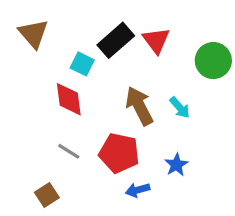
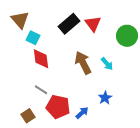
cyan square: (82, 64) -> (33, 38), moved
red pentagon: (119, 153) -> (58, 107), moved
blue arrow: (138, 190) -> (82, 113), turned 152

